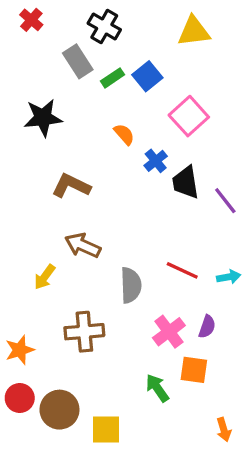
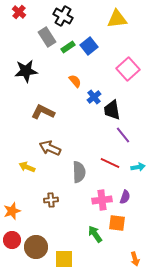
pink square: (189, 116) -> (128, 69), moved
purple line: (225, 201) -> (123, 135), moved
yellow arrow: (45, 277) -> (27, 167), turned 77
brown cross: (84, 332) -> (51, 200), size x0.6
pink cross: (169, 332) -> (102, 200), turned 30

